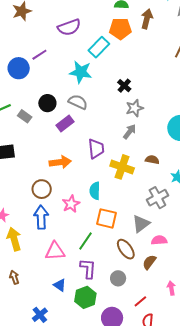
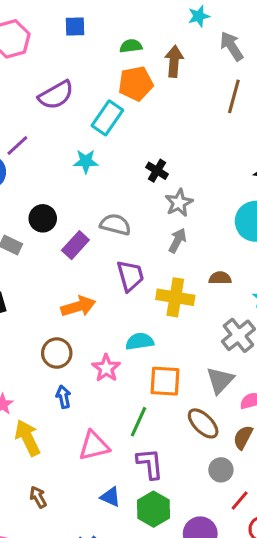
cyan star: (81, 72) -> (86, 161), size x0.7
gray semicircle: (78, 102) -> (115, 224), moved
cyan semicircle: (95, 191) -> (140, 341), turned 90
blue arrow: (41, 217) -> (63, 397), size x0.6
gray circle: (118, 278) -> (221, 470), moved

